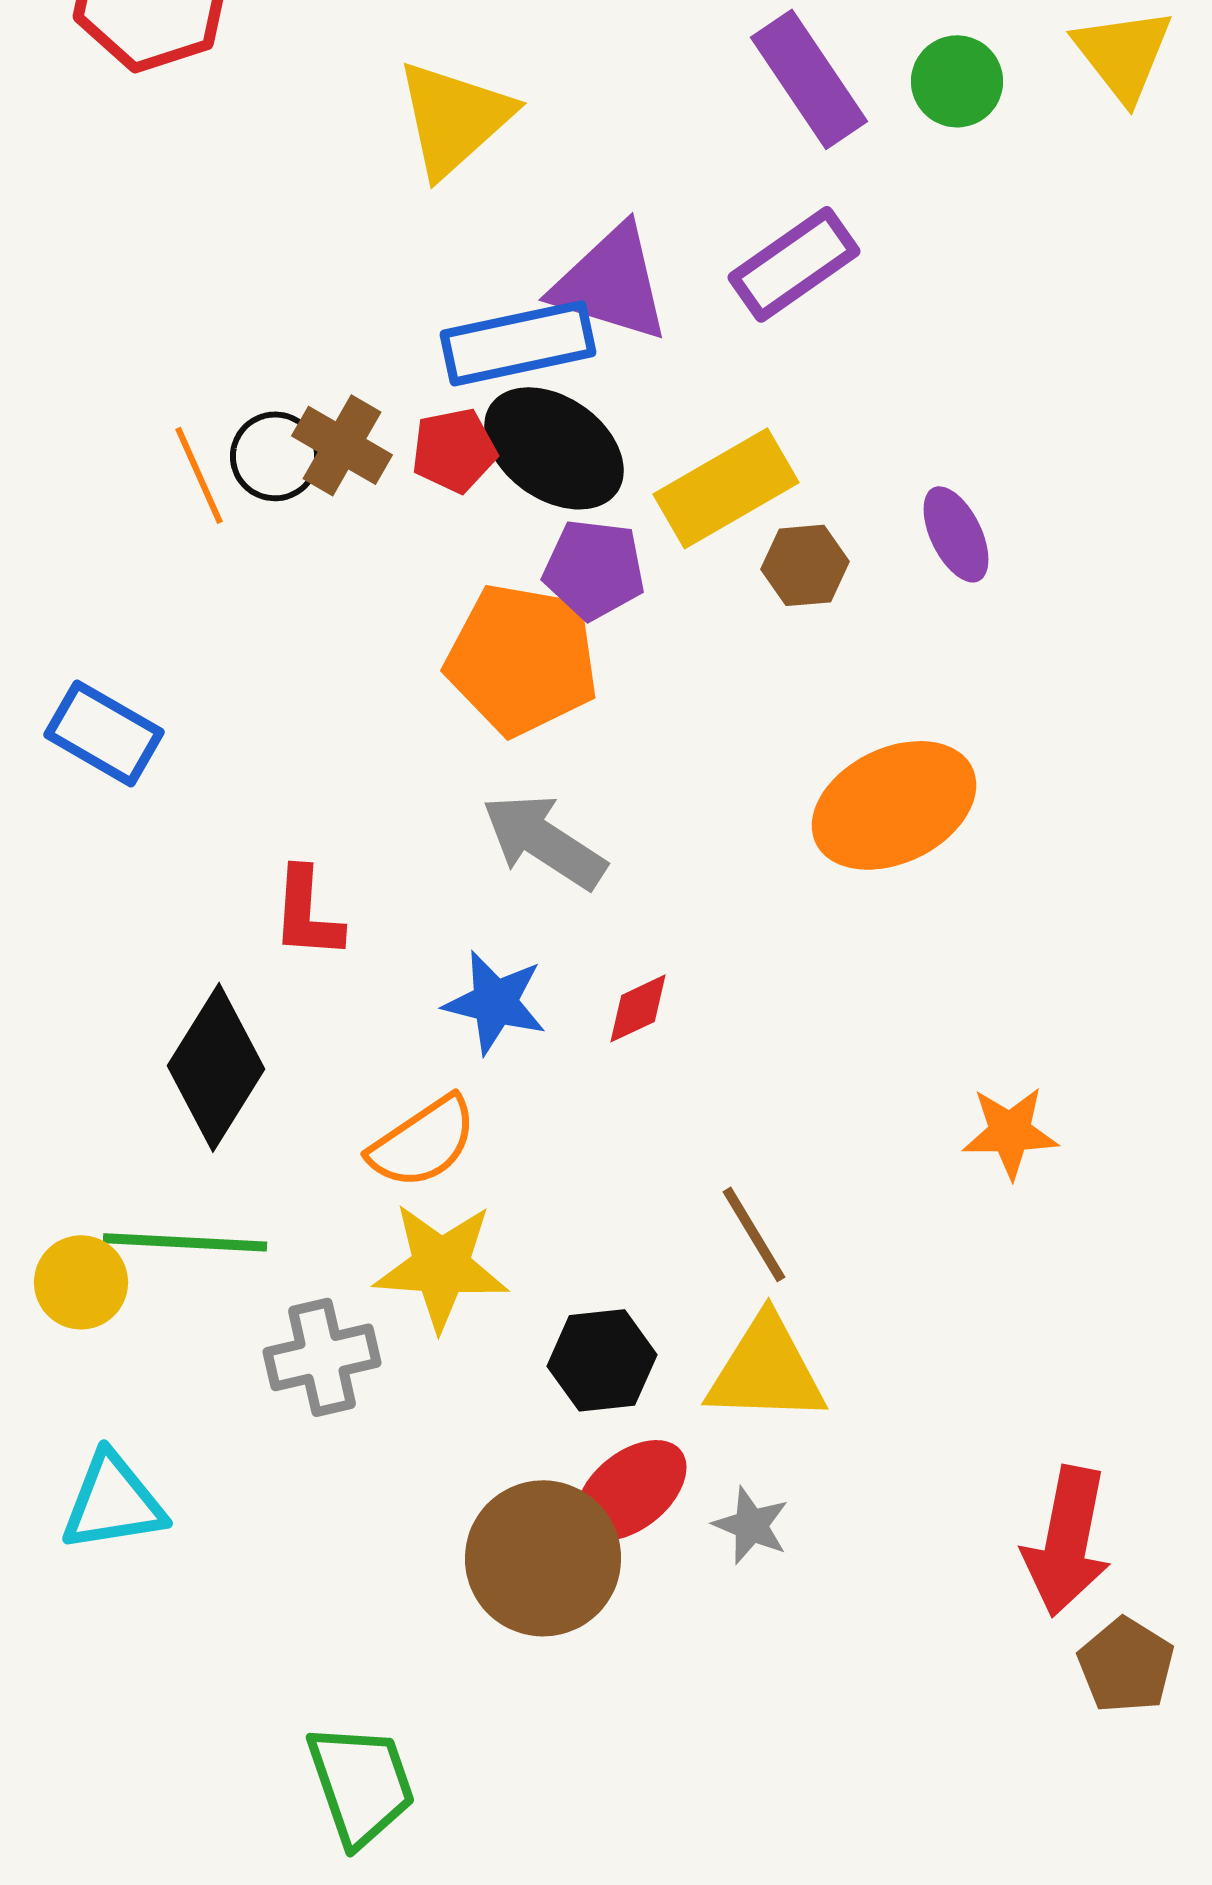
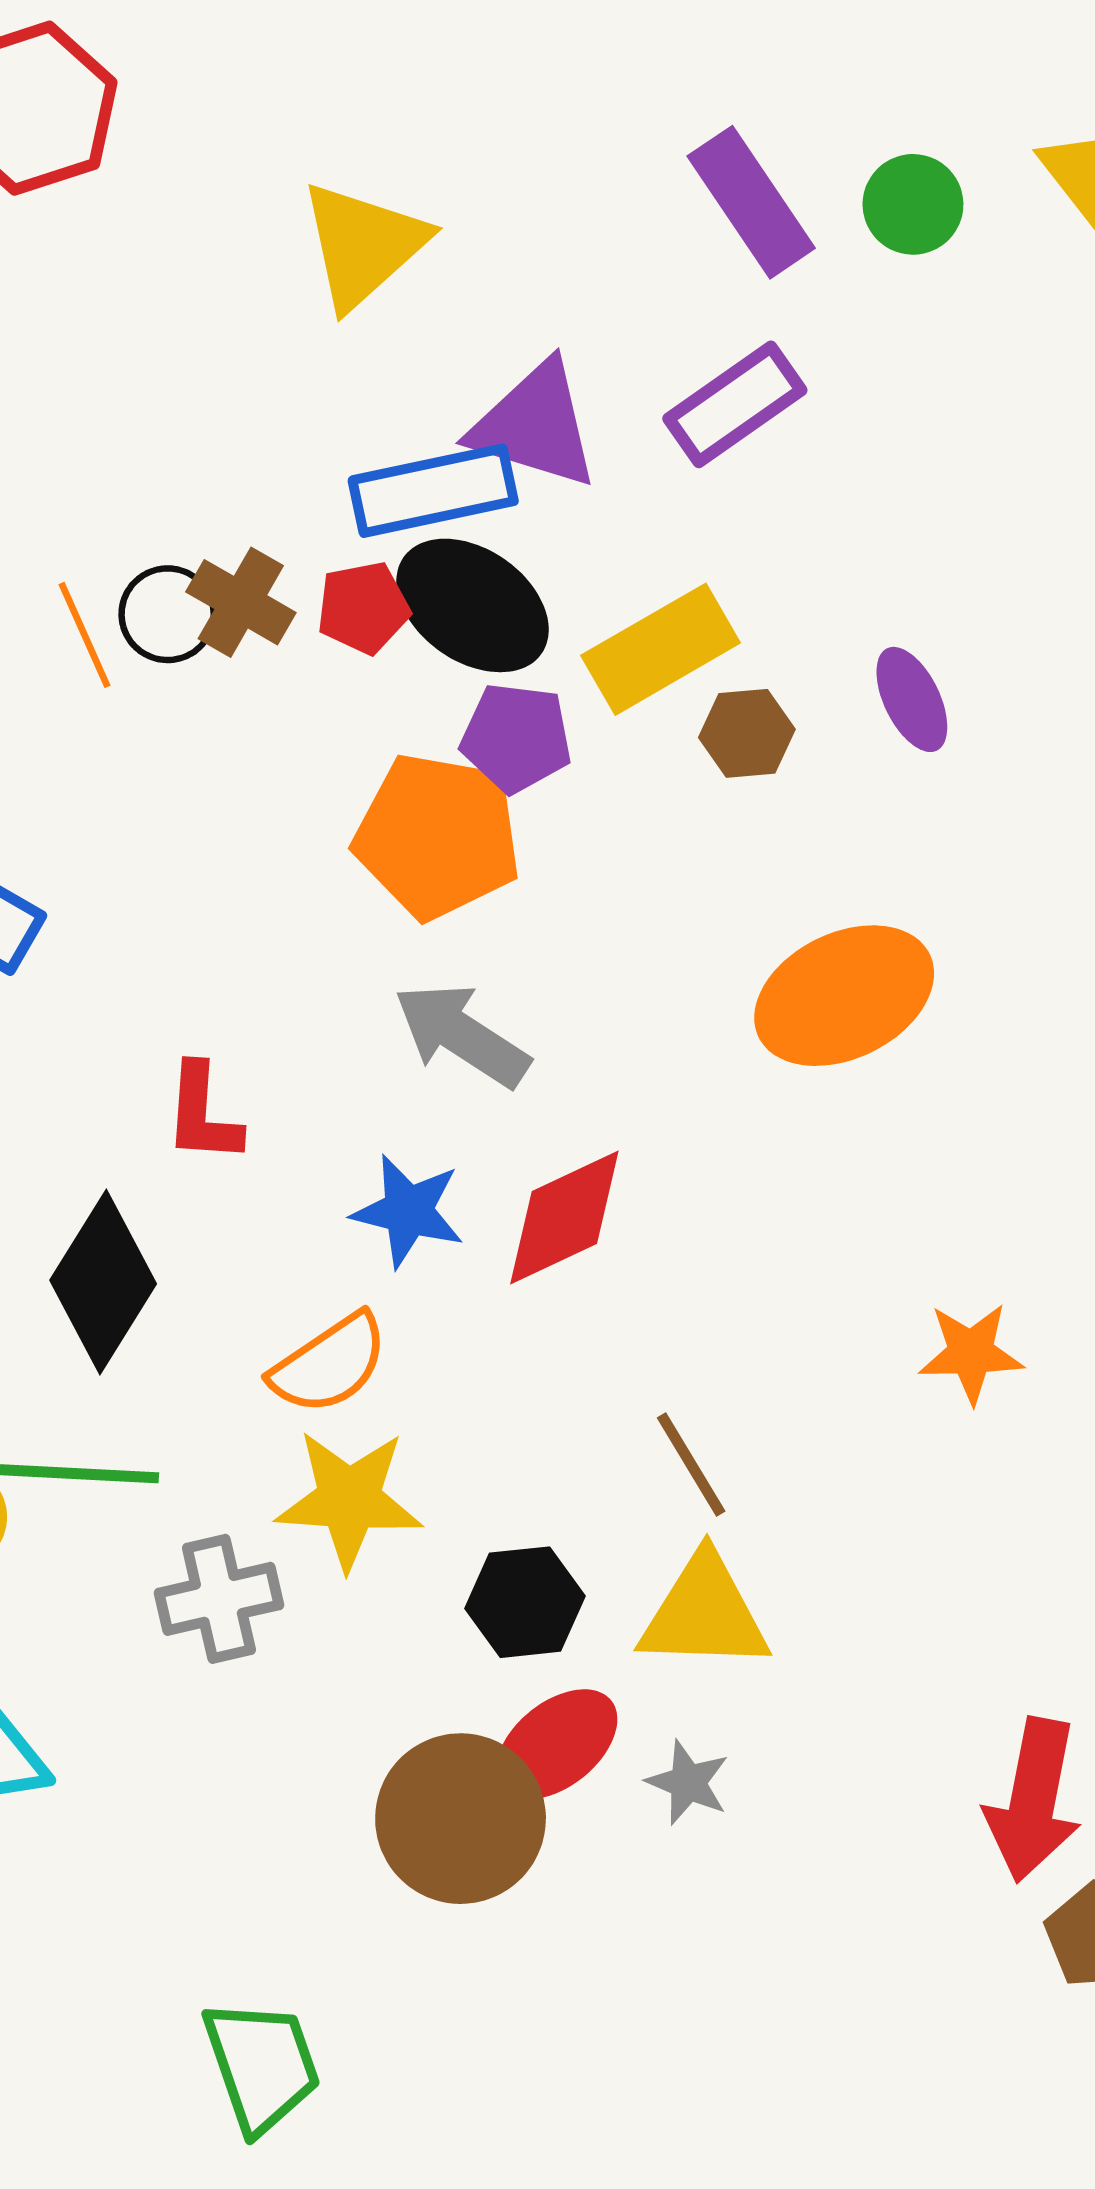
red diamond: (638, 1008) -> (564, 1217), size x1.8

